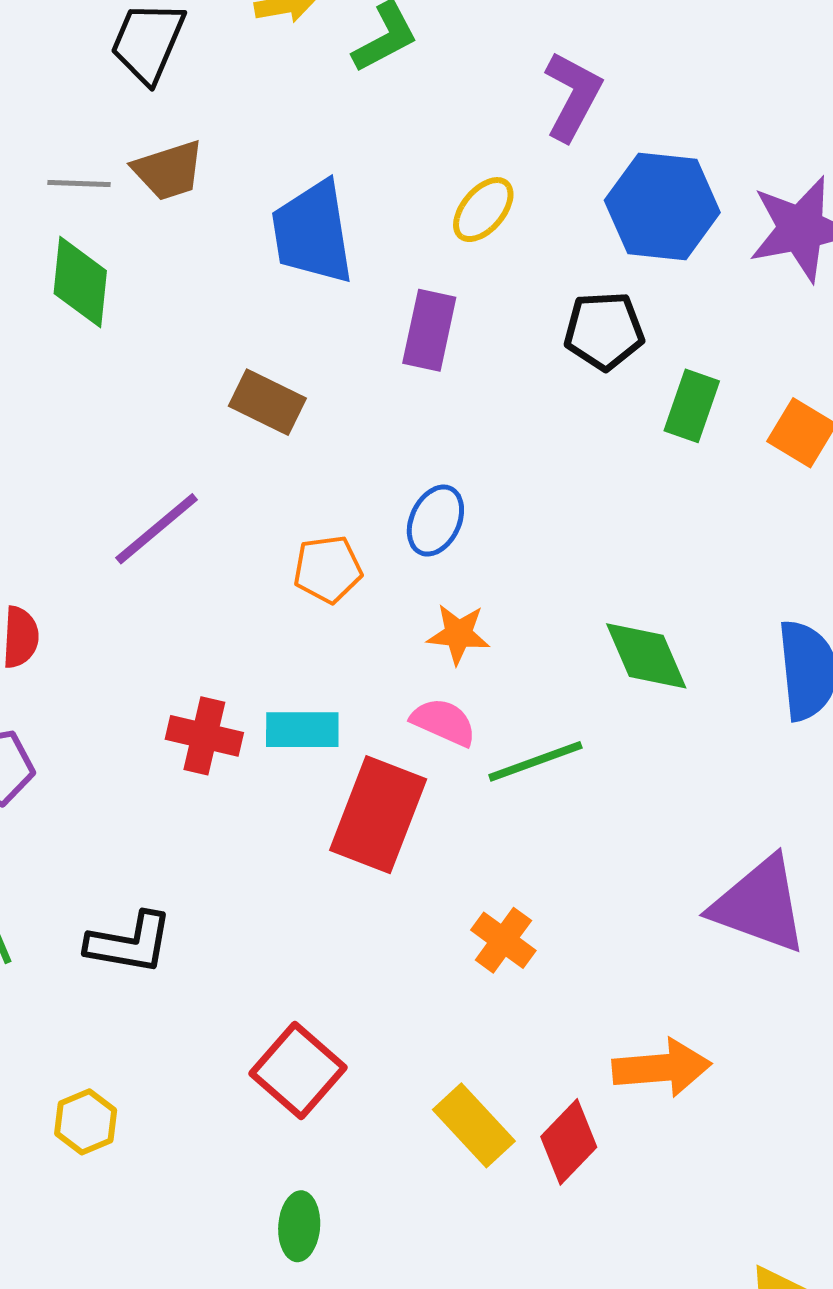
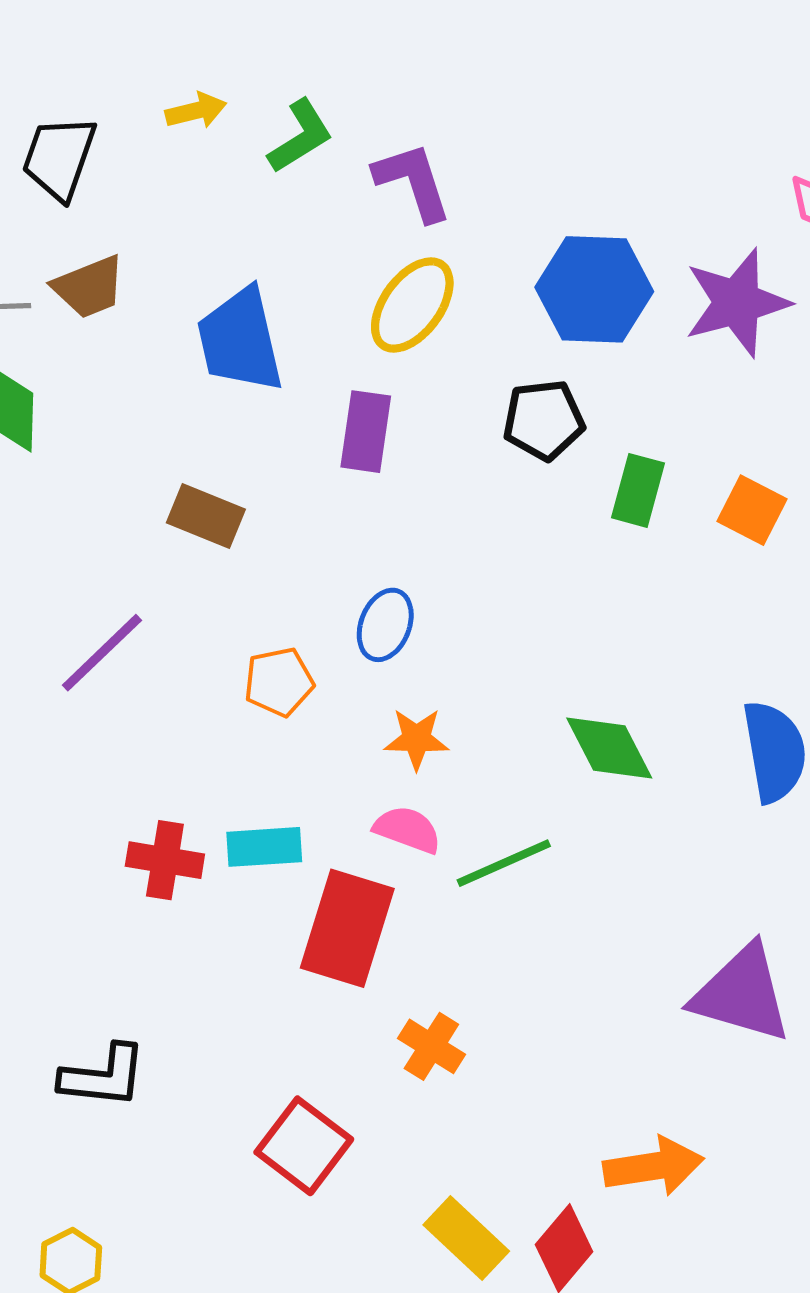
purple L-shape: (573, 96) -> (413, 182), moved, turned -42
yellow ellipse: (483, 210) -> (412, 305), size x1.4
orange cross: (503, 940) -> (431, 1046), moved
red square: (298, 1071) -> (304, 1146), moved

